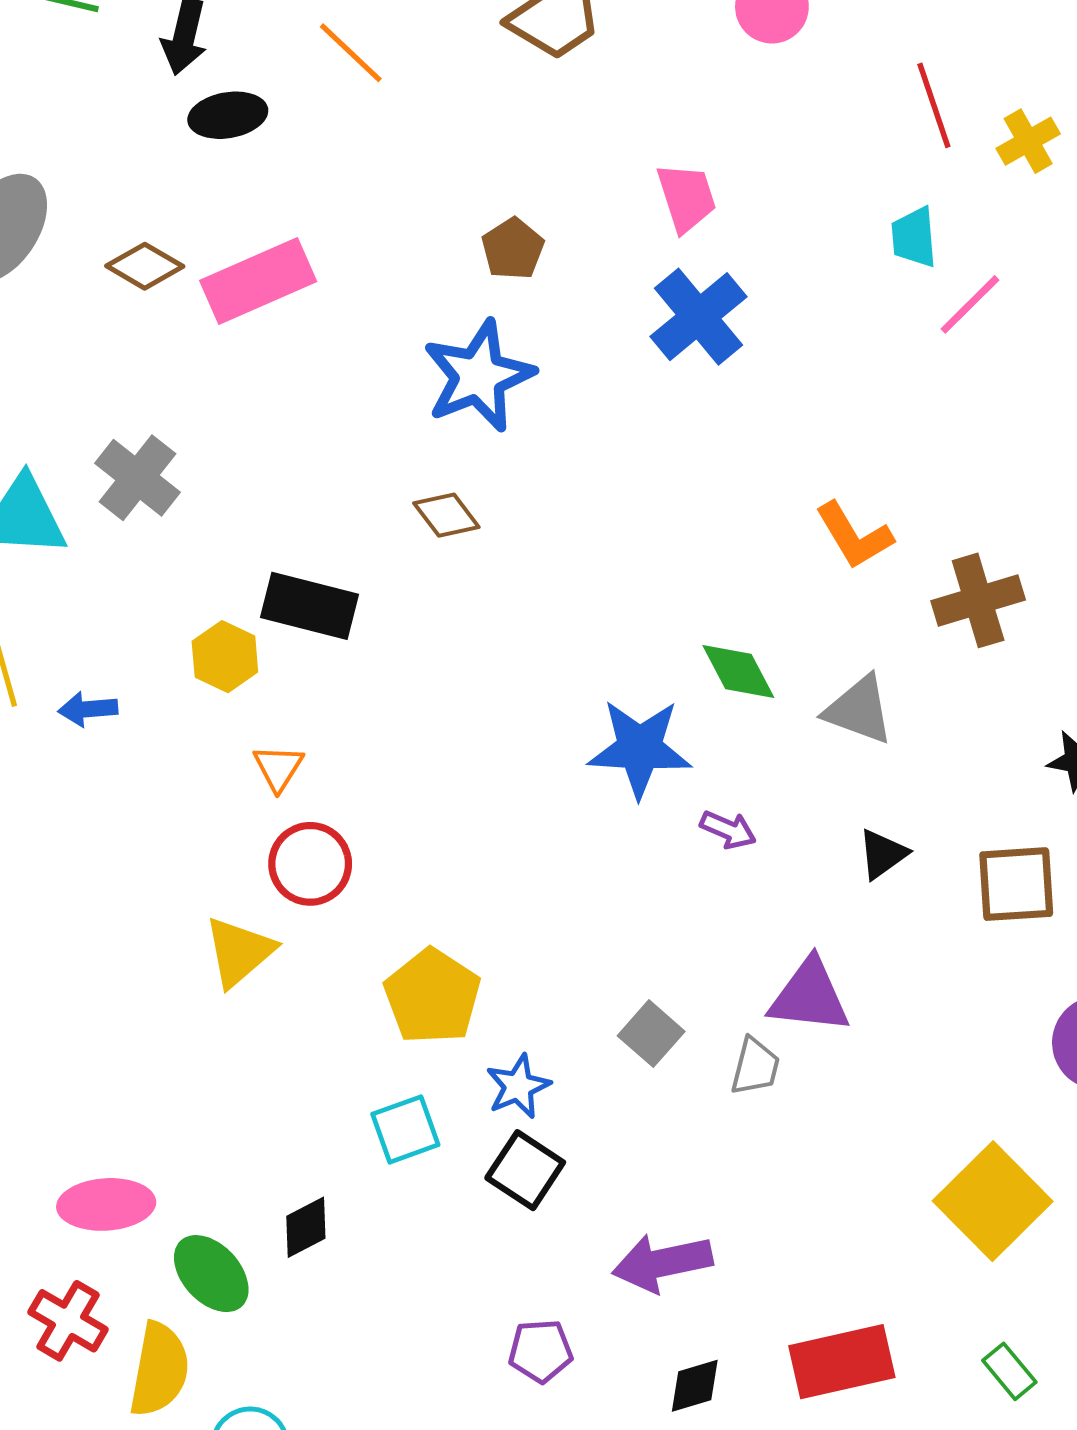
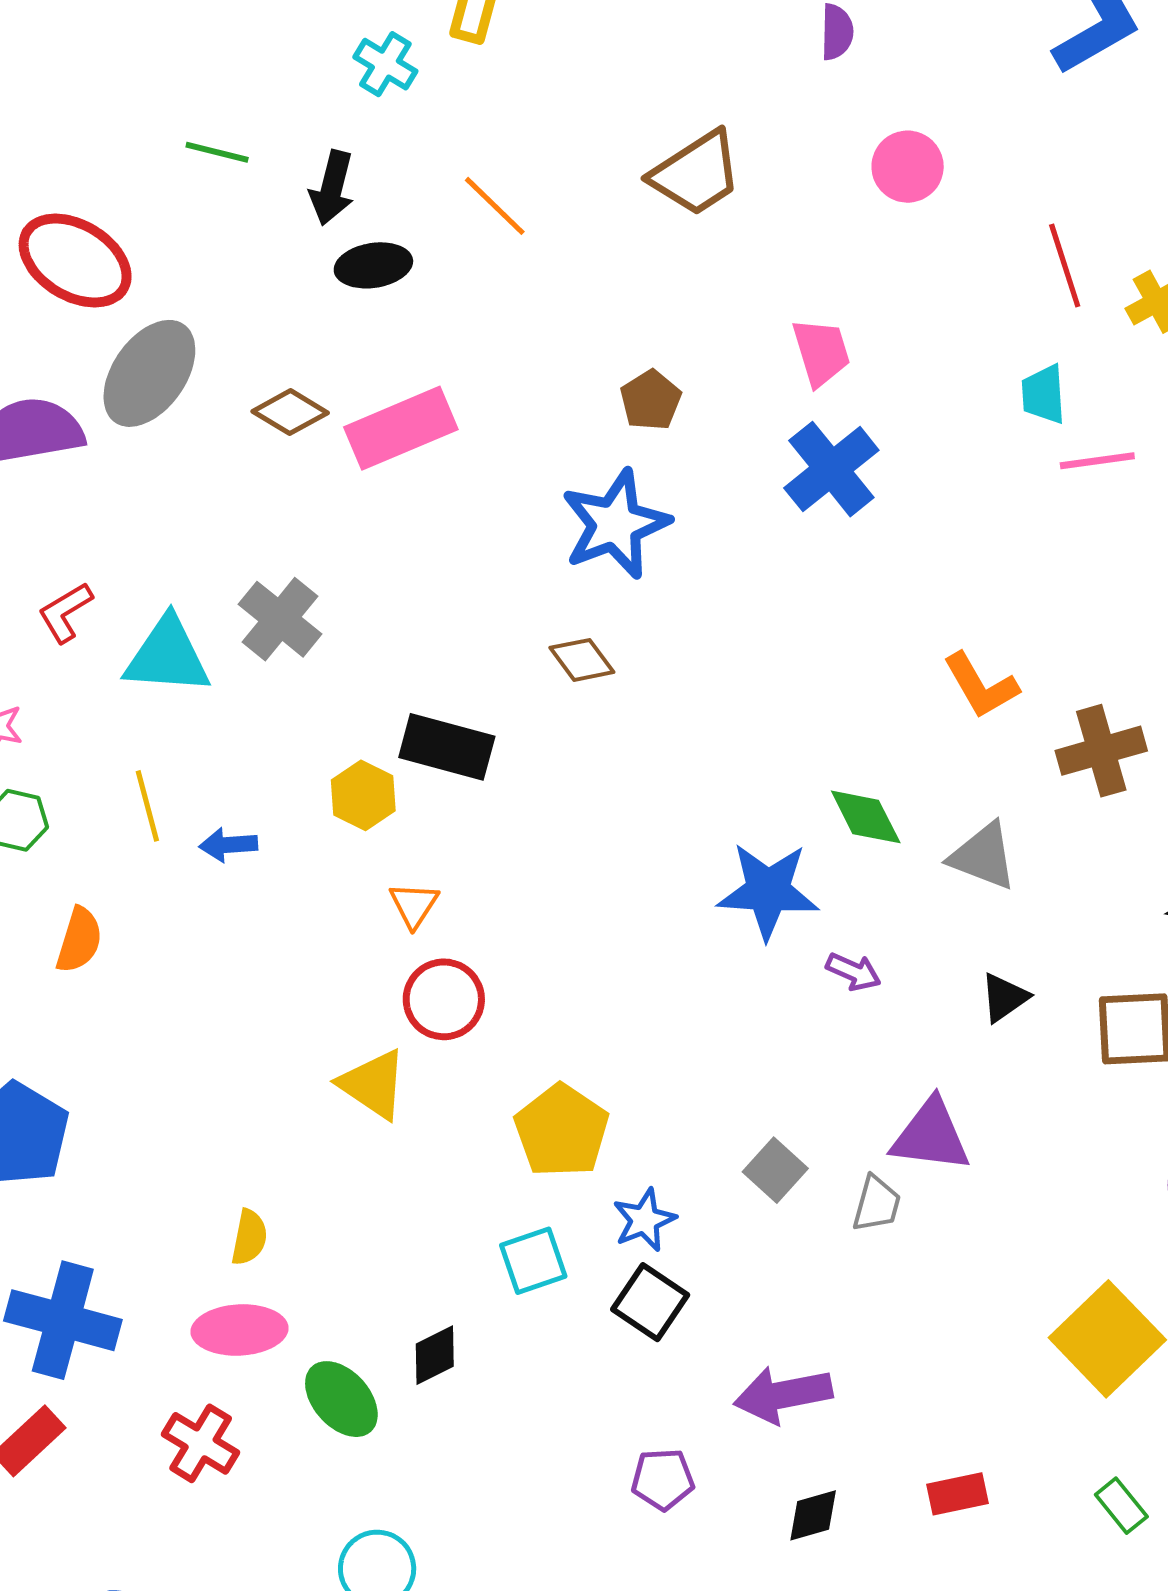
pink line: (970, 304) -> (1097, 461), turned 36
yellow triangle: (239, 952) -> (373, 1084), turned -46
red rectangle: (842, 1362) -> (957, 1494), size x0.6
yellow semicircle: (159, 1369) -> (249, 1237), moved, size x0.6

